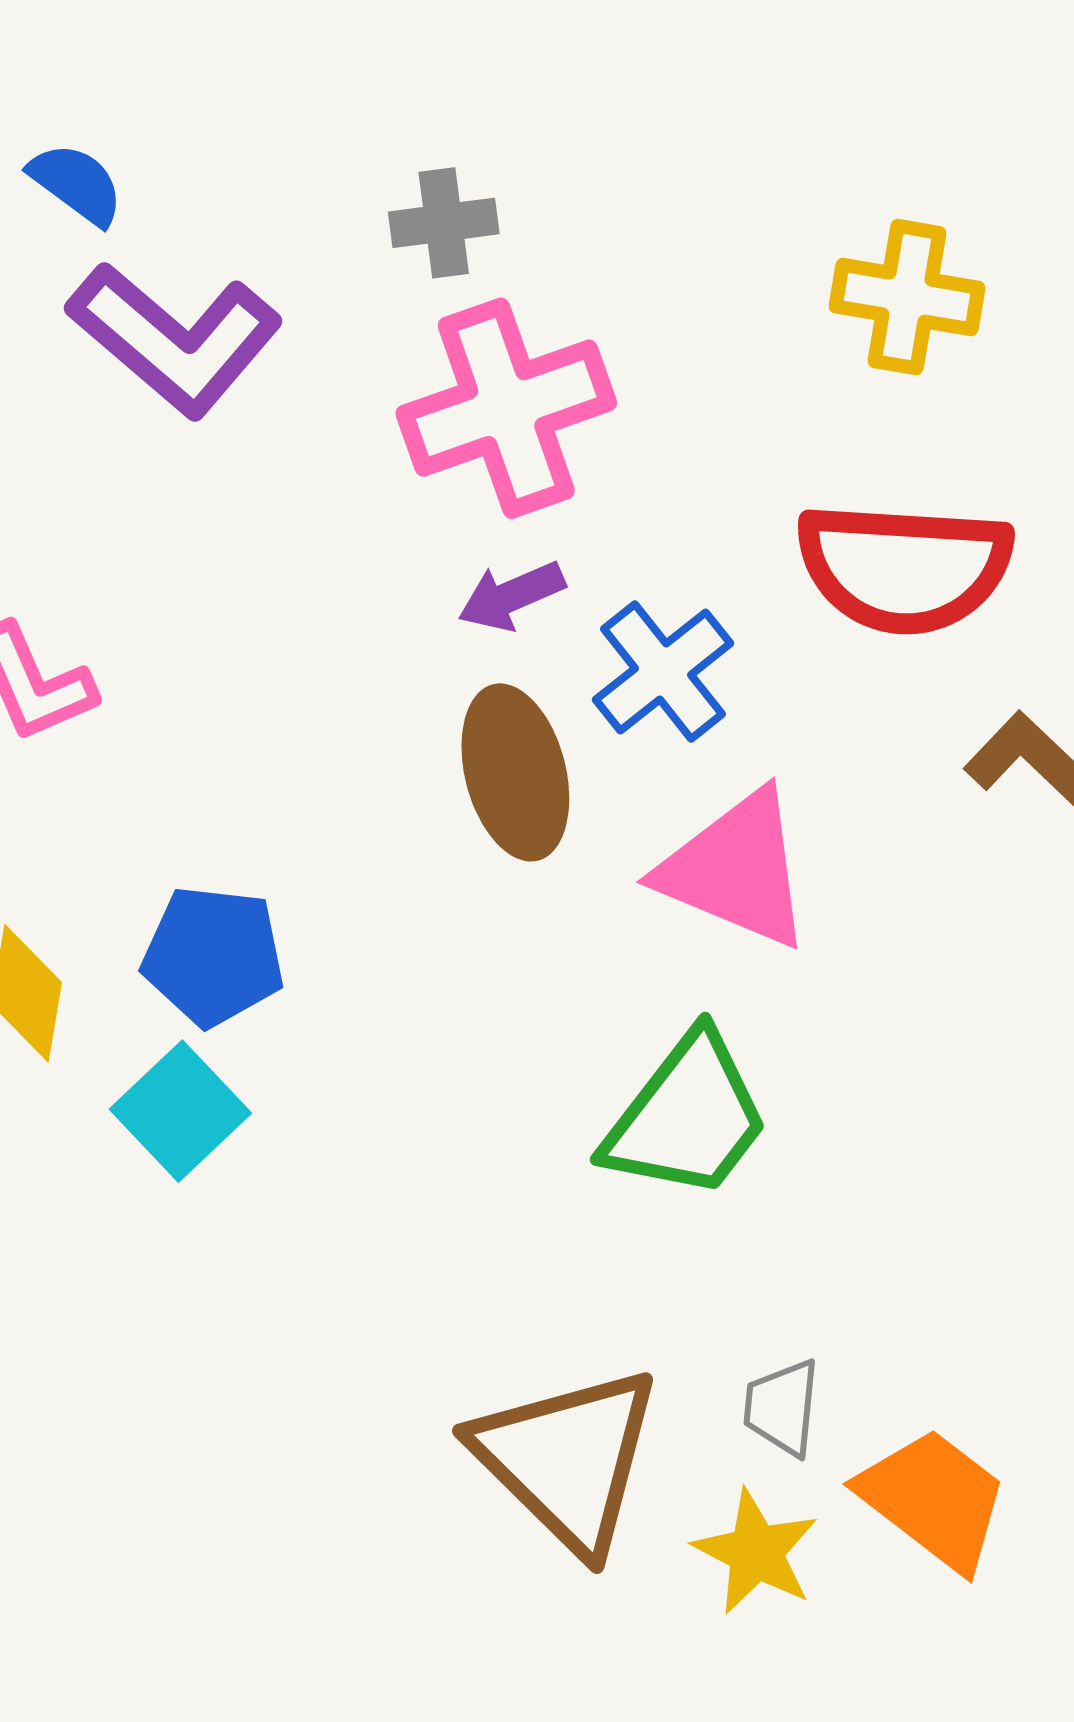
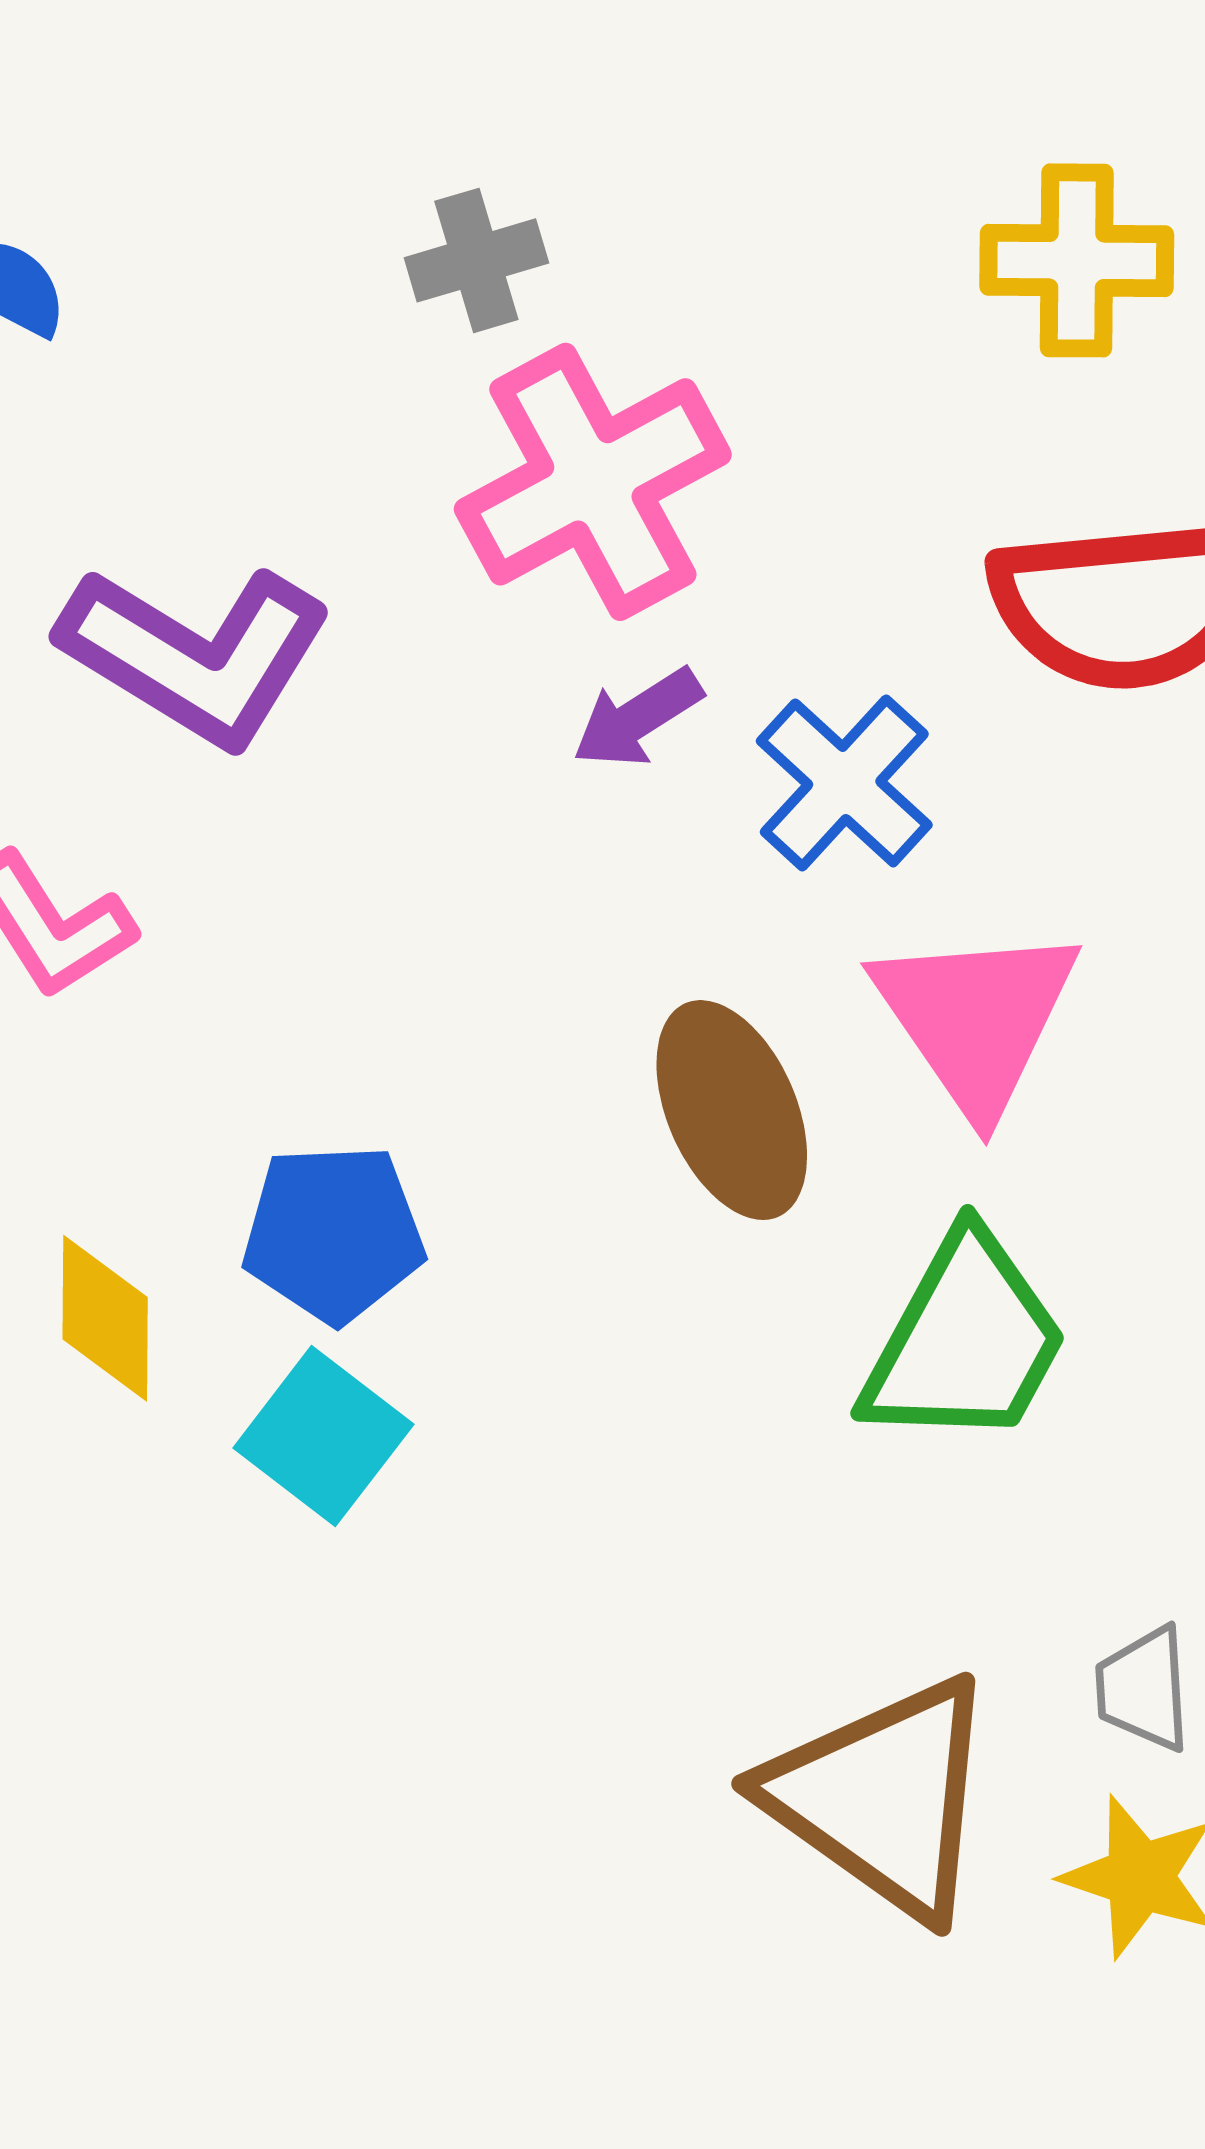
purple L-shape: (175, 339) -> (196, 655), moved
brown ellipse: (515, 772) -> (732, 1110), moved
pink triangle: (736, 869) -> (976, 1018), turned 42

